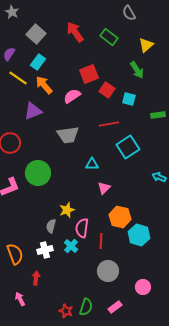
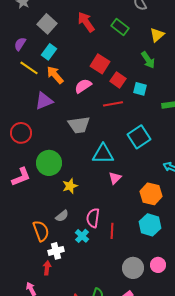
red square: (89, 74) -> (100, 64), turned -36
red line: (109, 124) -> (113, 104), moved
cyan triangle: (92, 164) -> (103, 154), size x1.6
yellow star: (67, 210) -> (70, 186), moved
orange hexagon: (120, 217) -> (151, 194), moved
gray semicircle: (51, 226) -> (62, 216), turned -144
white cross: (45, 250) -> (56, 251), moved
orange semicircle: (15, 254) -> (41, 231), moved
gray circle: (108, 271) -> (133, 268), moved
pink circle: (143, 287) -> (158, 265), moved

